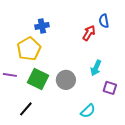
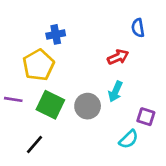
red arrow: (89, 33) -> (118, 57), moved, turned 35
cyan arrow: (96, 68) -> (115, 92), moved
cyan semicircle: (88, 111) -> (129, 139), moved

